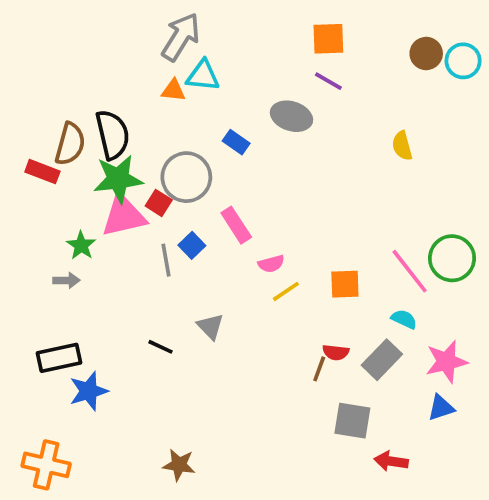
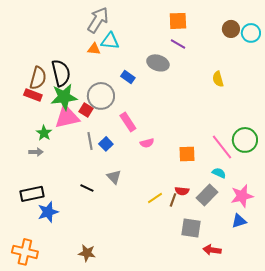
red rectangle: (42, 172) -> (33, 95), moved
blue square: (192, 245) -> (106, 144), moved
yellow line: (286, 291) -> (155, 198), moved
brown star: (179, 465) -> (87, 253), moved

